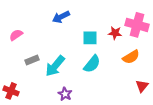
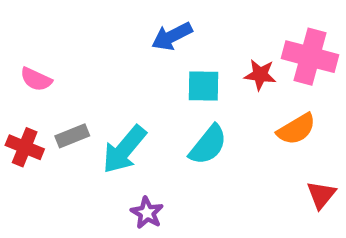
blue arrow: (61, 17) -> (172, 36), moved
pink semicircle: (16, 35) -> (36, 79), turned -120
red cross: (11, 91) -> (25, 147), moved

